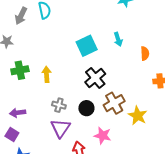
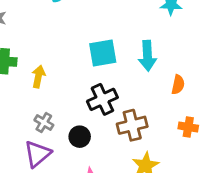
cyan arrow: (118, 39) -> (147, 56), size x1.5
brown cross: (114, 103) -> (132, 125), moved

